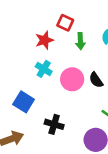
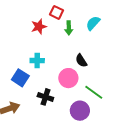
cyan cross: (44, 69) -> (37, 61), moved, turned -32
pink circle: (72, 79) -> (68, 78), moved

